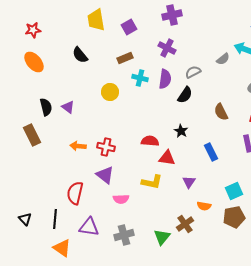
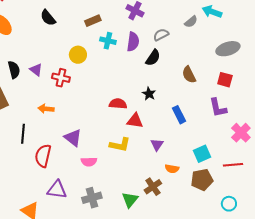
red cross: (106, 147) -> (61, 78), moved
black line: (55, 219) -> (23, 134), moved

